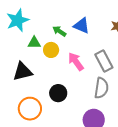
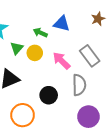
green triangle: (34, 43) -> (17, 48), turned -40
gray semicircle: (101, 88) -> (79, 85), moved

